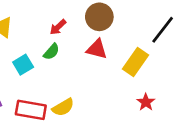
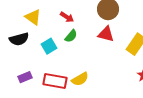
red arrow: (58, 27) -> (67, 17), moved, turned -104

